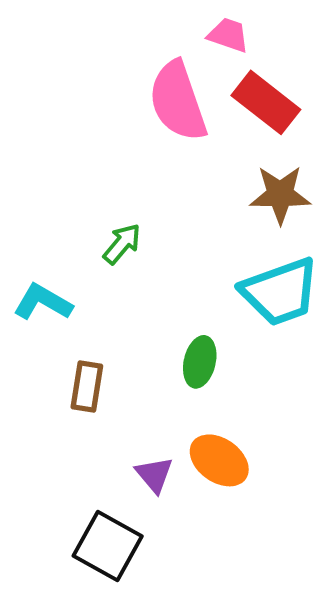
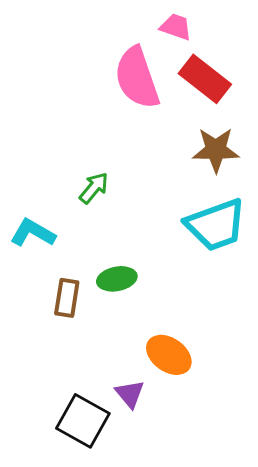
green ellipse: (200, 362) -> (117, 279), moved, turned 66
purple triangle: (154, 475) -> (130, 394), moved

